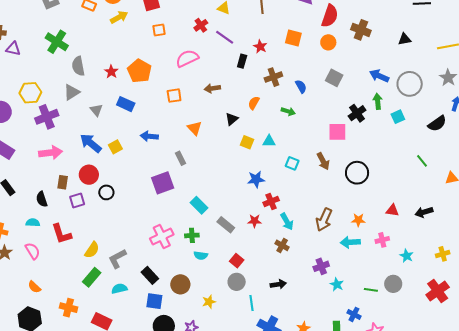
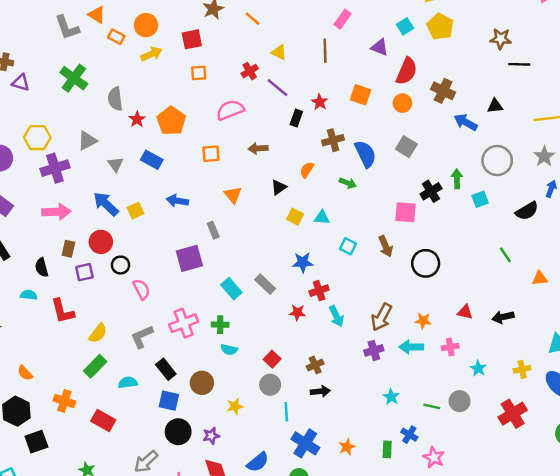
gray semicircle: (78, 66) -> (115, 99), moved
blue arrow: (379, 76) -> (466, 122), moved
blue semicircle: (301, 86) -> (365, 154), size x1.6
gray rectangle: (226, 225) -> (265, 284), moved
brown cross: (282, 245) -> (315, 365), moved, turned 32
pink semicircle: (33, 251) -> (141, 289), moved
gray L-shape: (117, 259) -> (142, 337), moved
purple cross: (321, 266) -> (374, 350), moved

